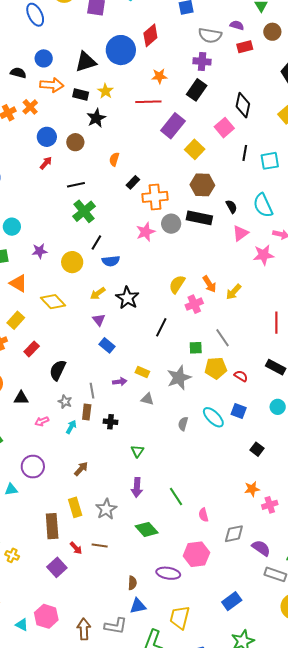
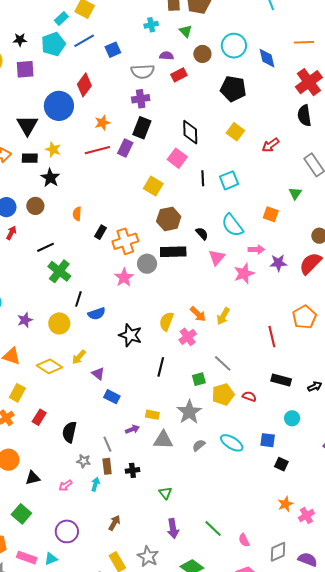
black triangle: (86, 62) -> (27, 125), turned -30
purple rectangle: (173, 126) -> (125, 148), moved, size x0.7
yellow arrow: (98, 293) -> (79, 357), moved
black star: (127, 298) -> (130, 335), moved
black triangle: (21, 398) -> (33, 478), moved
gray triangle: (147, 399) -> (163, 440), size x1.5
blue square: (239, 411) -> (268, 440), moved
gray semicircle: (183, 424) -> (199, 445), moved, turned 48

